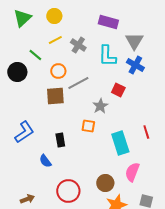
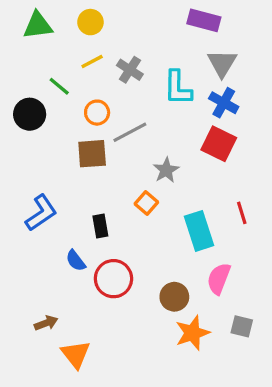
green triangle: (22, 18) -> (38, 25), turned 36
purple rectangle: (108, 22) -> (204, 20), moved
red square: (118, 90) -> (219, 144), moved, size x1.5
orange square: (88, 126) -> (146, 203), turned 32
red circle: (68, 191) -> (113, 279), moved

